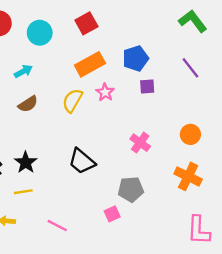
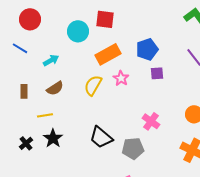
red square: (86, 23) -> (105, 19), turned 36
cyan circle: (40, 33) -> (78, 31), moved
gray pentagon: (131, 189) -> (133, 148), moved
yellow line: (23, 192) -> (45, 115), moved

